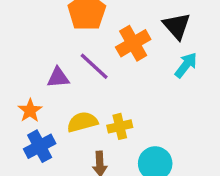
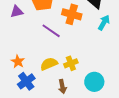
orange cross: (133, 43) -> (72, 14), turned -36
purple triangle: (58, 78) -> (17, 12), moved

